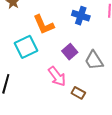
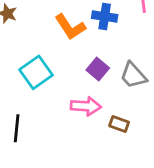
orange L-shape: (44, 25) -> (70, 27), moved
pink arrow: (57, 76) -> (86, 106), turned -40

